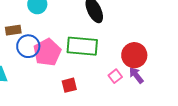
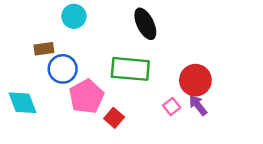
pink pentagon: (47, 52) -> (86, 96), moved
red square: (69, 85) -> (114, 118), turned -35

